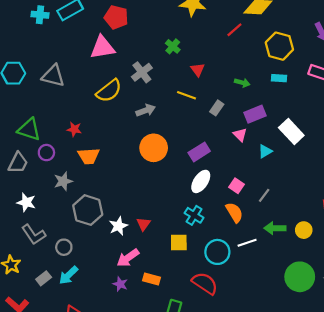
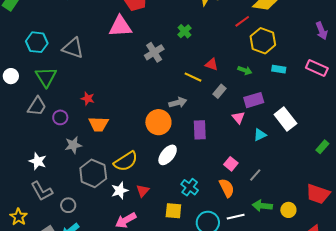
yellow hexagon: (279, 46) -> (263, 41), moved
red triangle: (198, 70) -> (212, 64), moved, turned -40
yellow semicircle: (109, 91) -> (126, 161), moved
gray arrow: (146, 110) -> (178, 103), moved
green triangle: (29, 129) -> (46, 77), moved, turned 35
purple rectangle: (199, 152) -> (200, 130), turned -66
gray trapezoid: (18, 163) -> (37, 106), moved
white ellipse: (201, 181) -> (168, 155), moved

